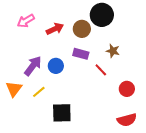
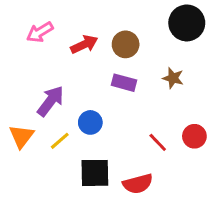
black circle: (102, 15) -> (187, 23), moved
blue circle: (56, 66) -> (90, 122), moved
red line: (101, 70) -> (158, 142), moved
red semicircle: (127, 120) -> (138, 184), moved

